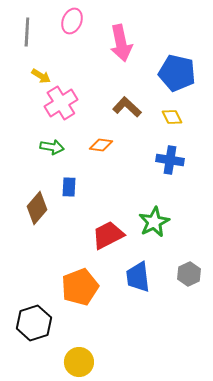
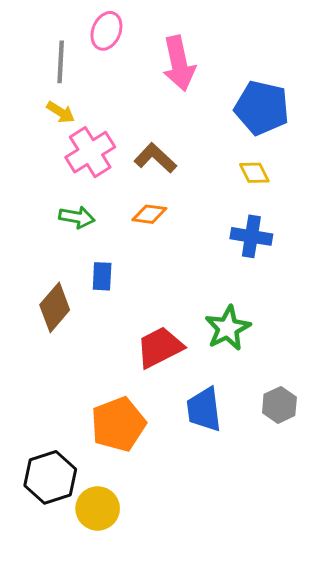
gray line: (27, 32) -> (61, 62), moved
brown L-shape: (127, 107) -> (155, 158), moved
yellow circle: (79, 362) -> (98, 508), moved

